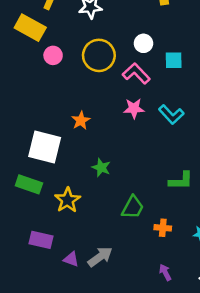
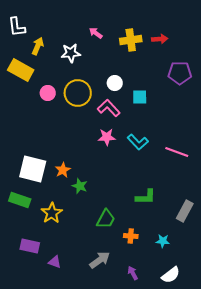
pink circle: (53, 55) -> (48, 93), moved
orange star: (81, 121) -> (63, 170), moved
gray arrow: (100, 257) -> (100, 260), moved

